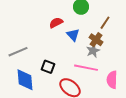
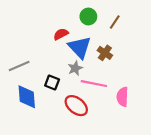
brown line: (105, 23) -> (115, 22), moved
blue triangle: (73, 35) -> (80, 47), size x1.6
gray star: (93, 51) -> (75, 68), moved

